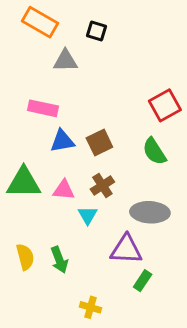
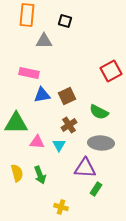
orange rectangle: (40, 22) -> (27, 15), turned 65
green semicircle: (154, 151) -> (99, 112), moved, turned -30
pink triangle: (64, 190) -> (37, 142), moved

